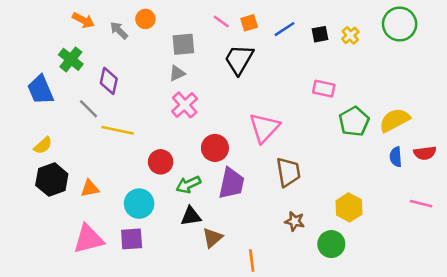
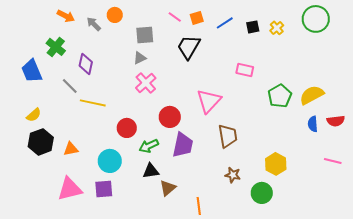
pink rectangle: (324, 89) -> (245, 70), moved

